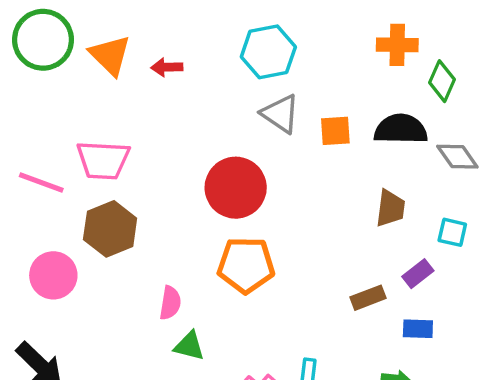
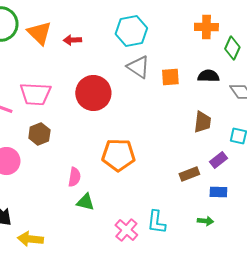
black semicircle: (401, 129) -> (208, 76), size x0.7
red circle: (236, 188) -> (93, 93), moved
brown hexagon: (110, 229) -> (39, 134), size x0.7

